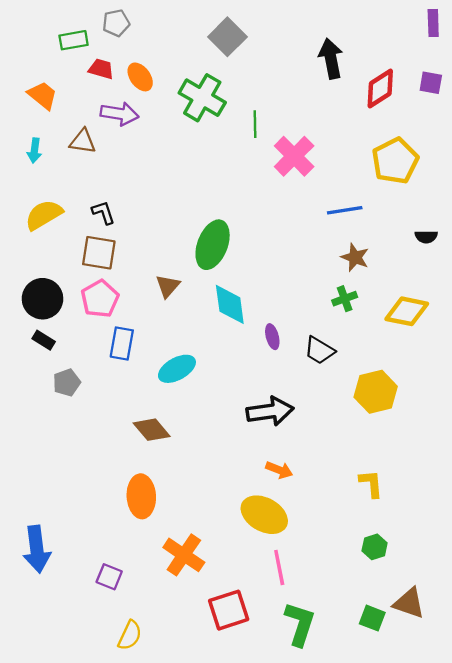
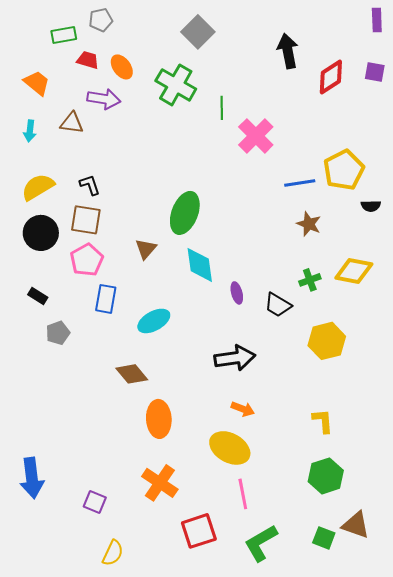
yellow pentagon: (395, 161) -> (344, 170), moved
black circle: (43, 299) -> (41, 233), moved
green cross: (345, 299) -> (310, 280), moved
orange ellipse: (141, 496) -> (159, 419), moved
green hexagon: (375, 547) -> (326, 476), size x1.6
green L-shape: (300, 624) -> (261, 543), turned -138

